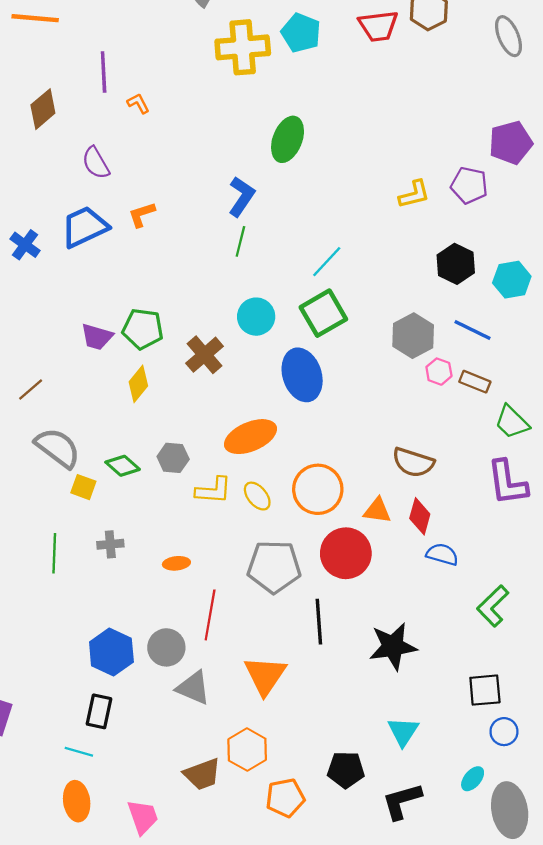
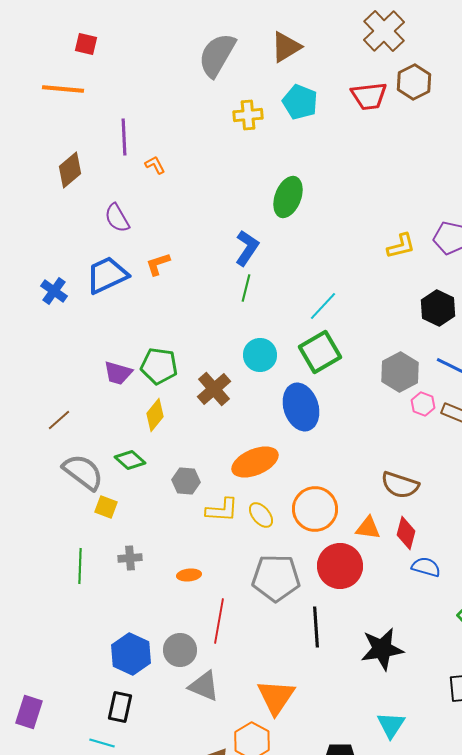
yellow cross: (243, 47) -> (248, 115), size x0.6
green diamond: (123, 466) -> (130, 460), moved
orange triangle: (265, 676) -> (276, 697), moved

